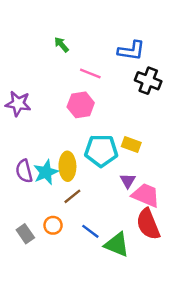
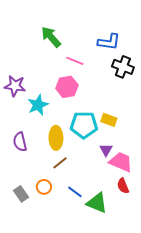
green arrow: (61, 45) -> (51, 37), size x1.6
cyan star: (46, 172) -> (38, 105), moved
red semicircle: (148, 224) -> (123, 186), size x0.6

